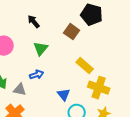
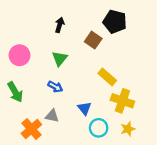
black arrow: (34, 22) -> (60, 25), moved, turned 56
blue arrow: (37, 75) -> (55, 87), turned 48
gray triangle: (20, 90) -> (52, 116), moved

